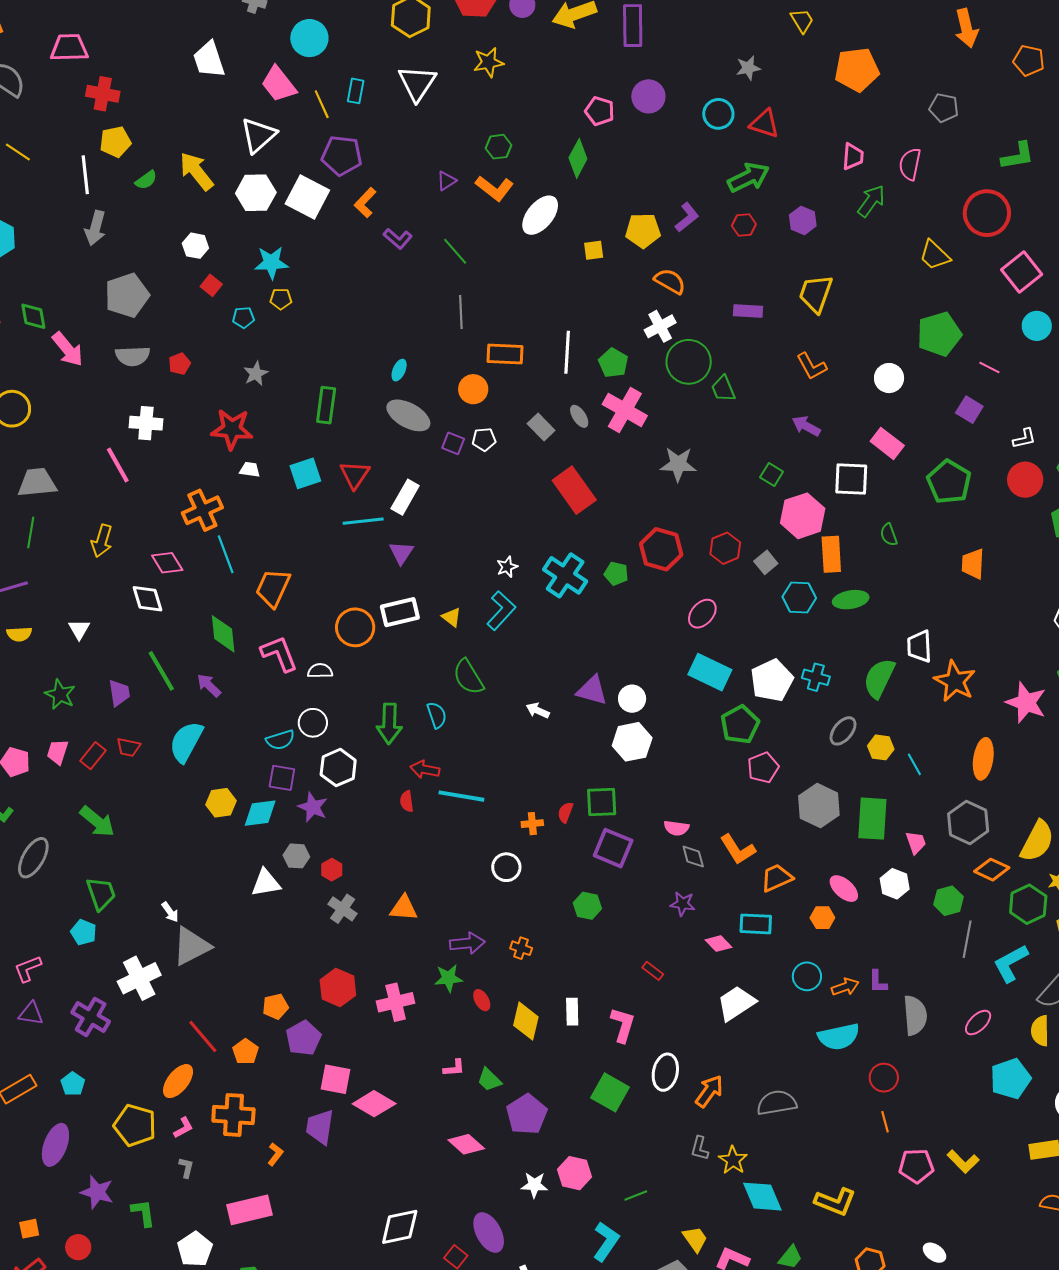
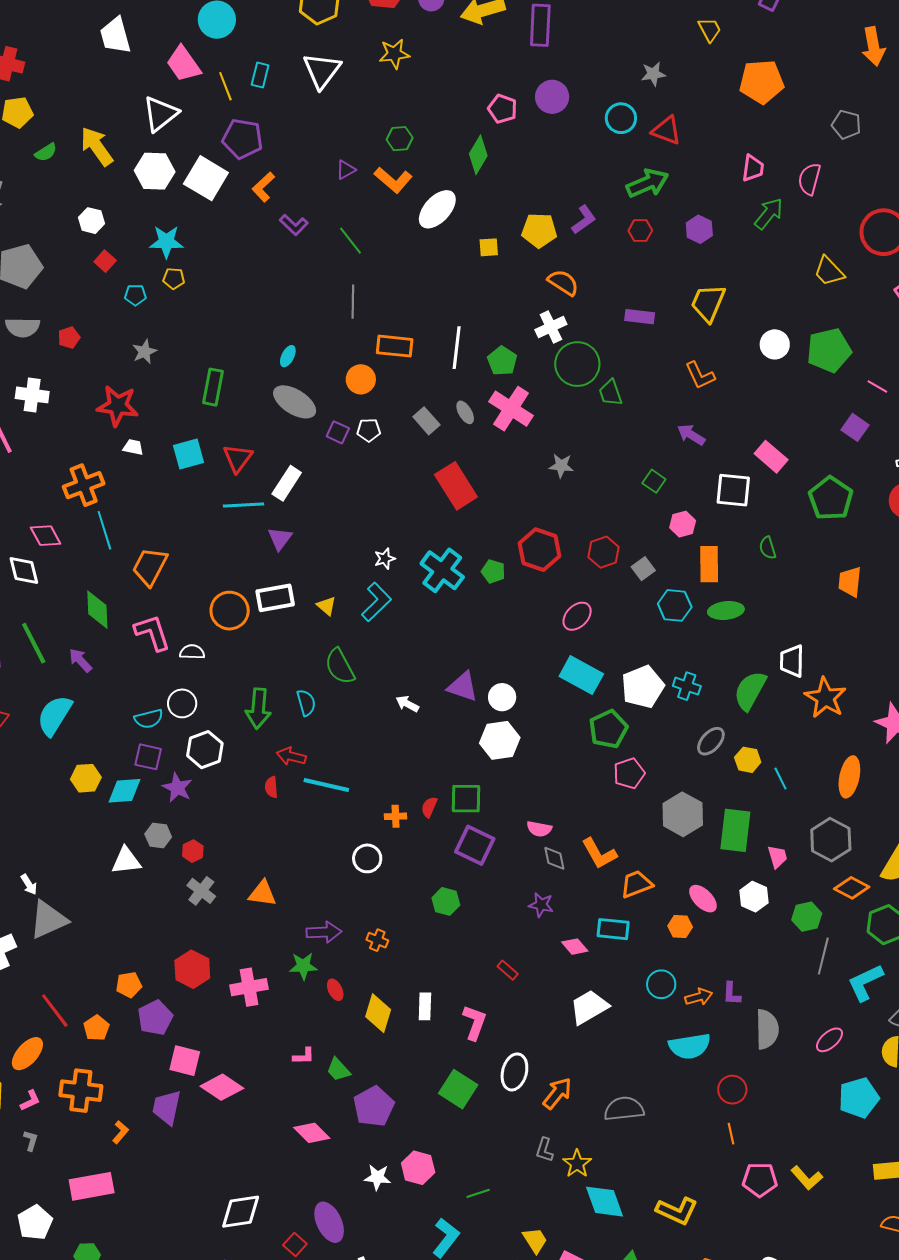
white circle: (889, 378) -> (775, 344), moved
gray star: (678, 464) -> (561, 466), size x0.7
pink hexagon: (803, 516) -> (683, 524), size x0.6

